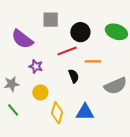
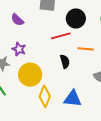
purple semicircle: (22, 39) -> (17, 20), size x0.6
purple star: (36, 66) -> (19, 49), moved
yellow circle: (40, 92) -> (30, 75), size x1.5

